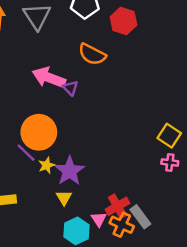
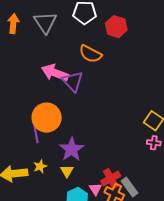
purple triangle: (70, 88) -> (73, 81), size x1.6
purple line: (26, 153) -> (36, 134), turned 36
yellow star: (47, 165) -> (40, 166), moved

